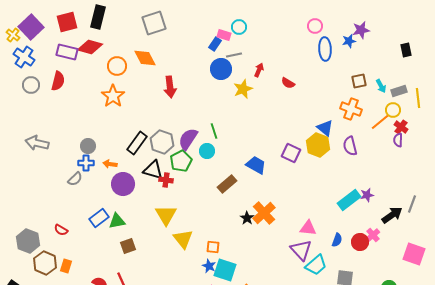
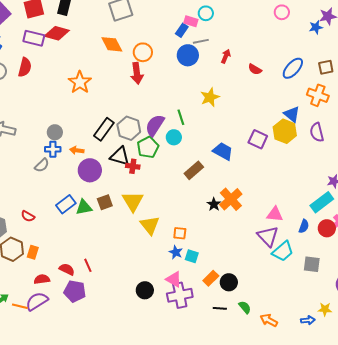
blue ellipse: (325, 49) -> (293, 68), moved, turned 45
orange circle: (117, 66) -> (143, 52), moved
yellow star: (243, 89) -> (210, 97), moved
cyan rectangle: (349, 200) -> (322, 202), moved
brown square: (128, 246) -> (105, 202), moved
cyan square: (225, 270) -> (192, 256), size x0.6

